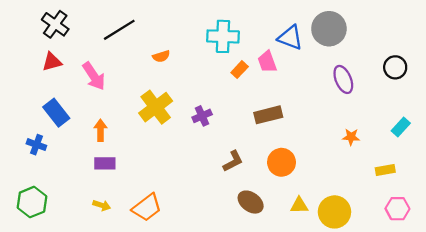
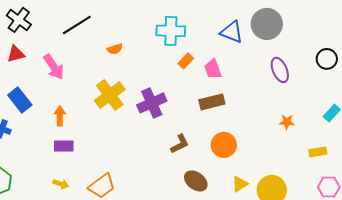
pink trapezoid: (267, 62) -> (213, 69), moved
purple cross: (202, 116) -> (152, 103), size x1.6
yellow triangle: (299, 205) -> (240, 184), turned -30

